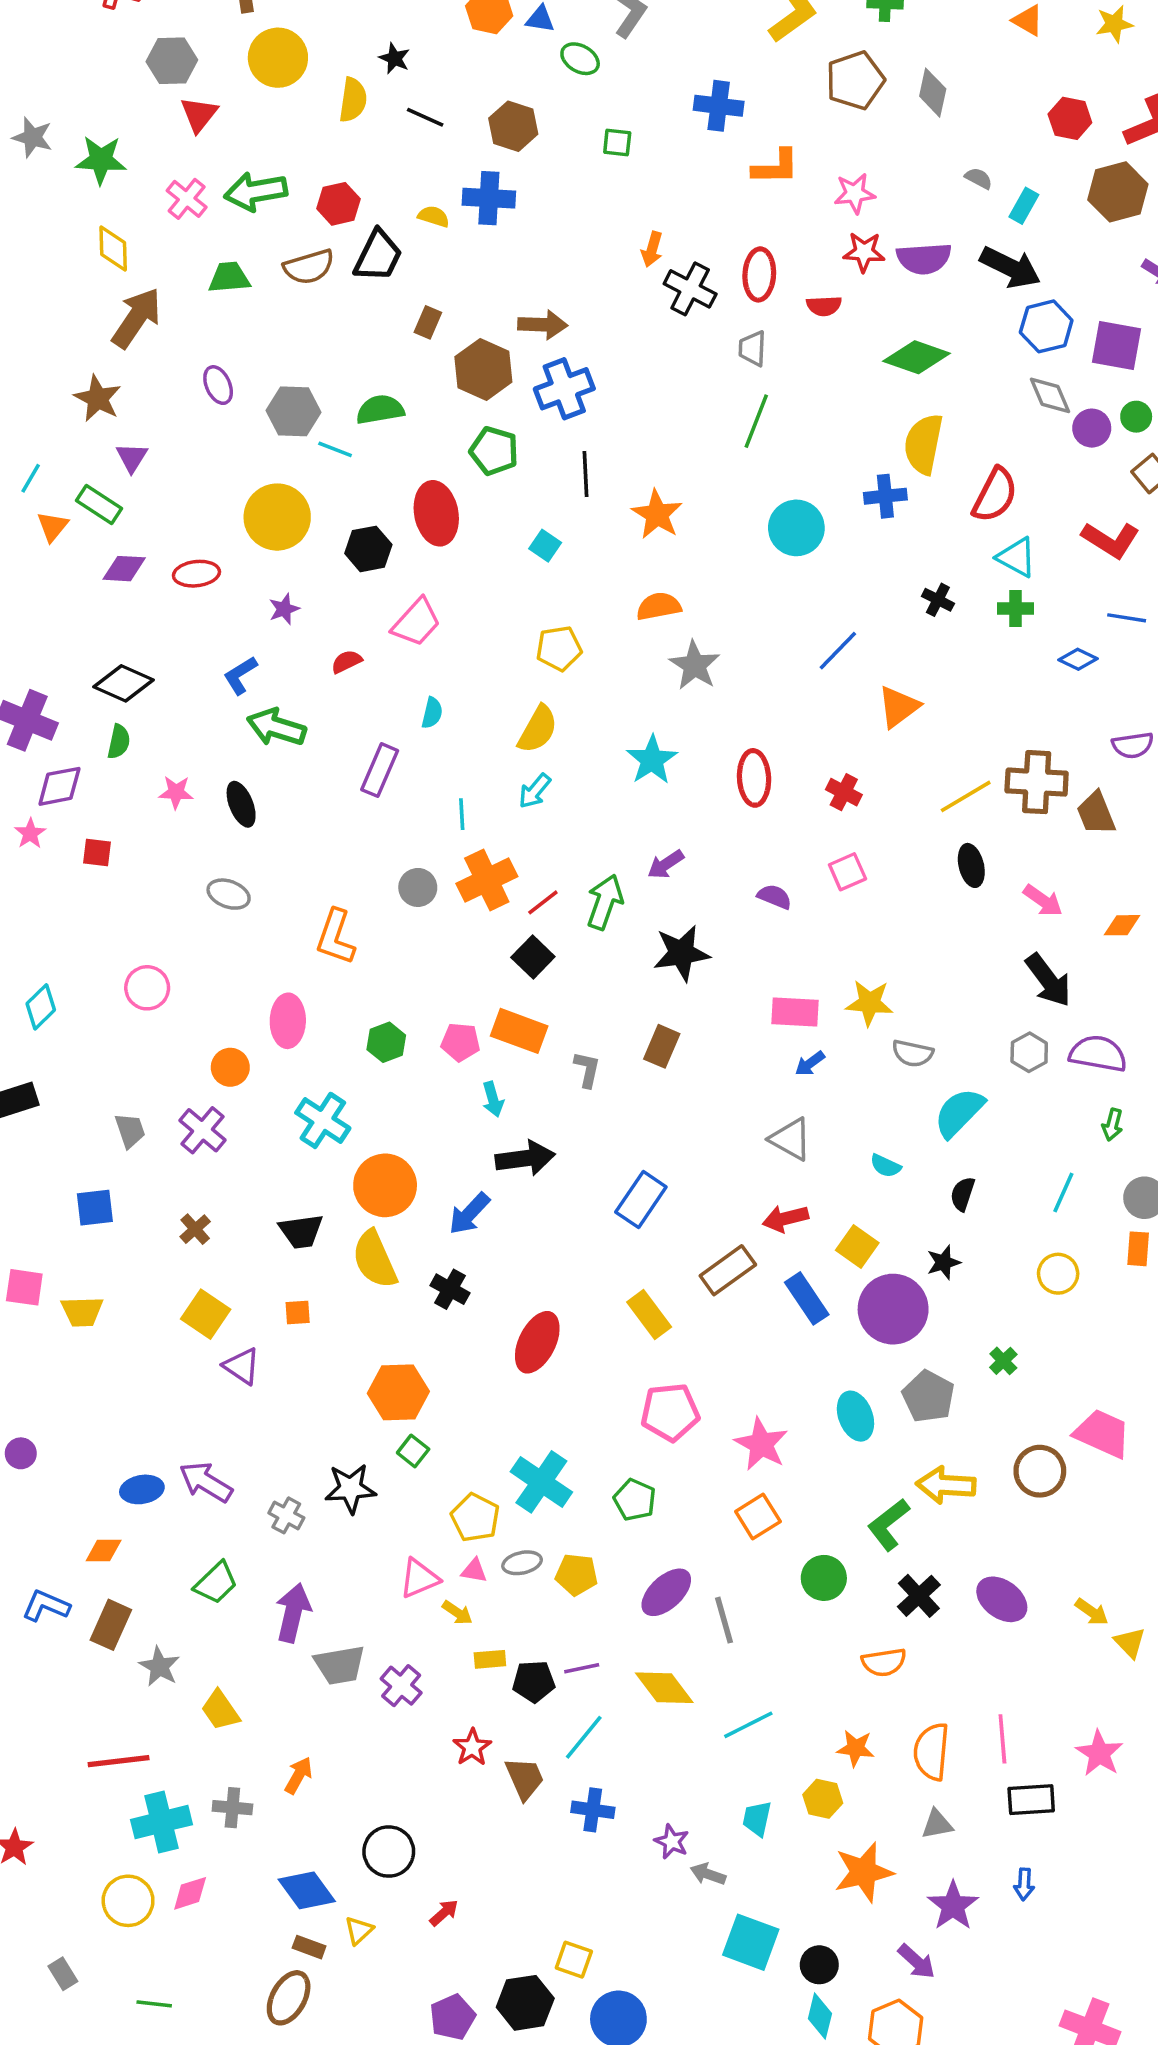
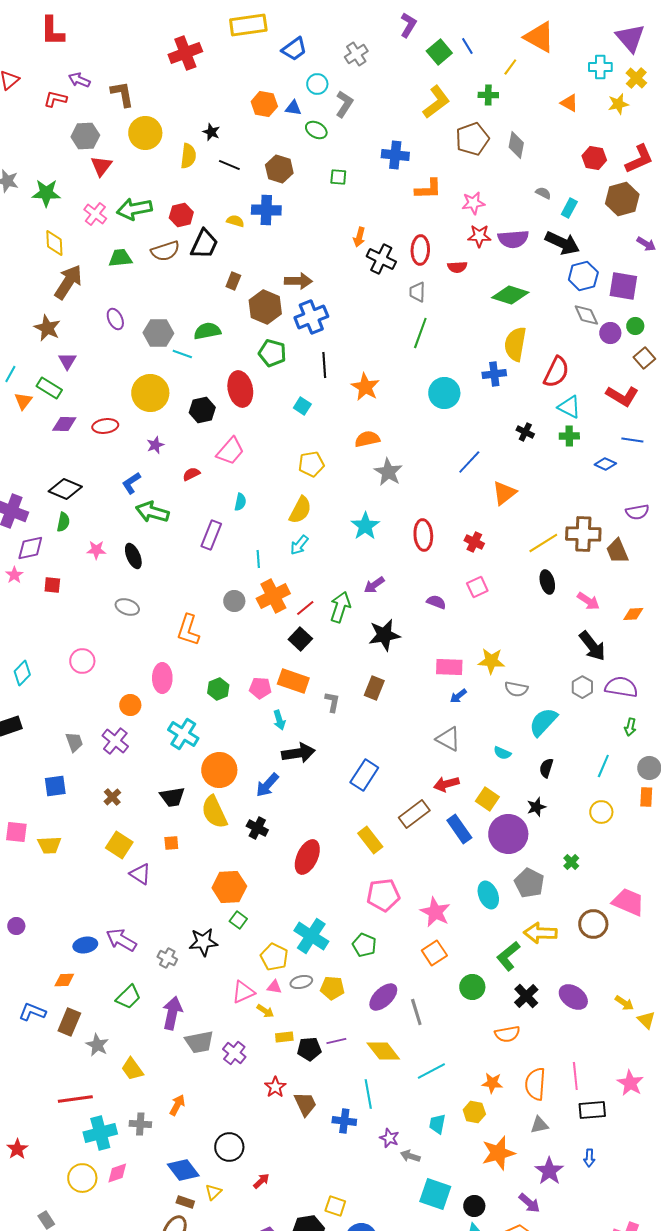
cyan line: (584, 1737) -> (368, 1094), moved, turned -48

